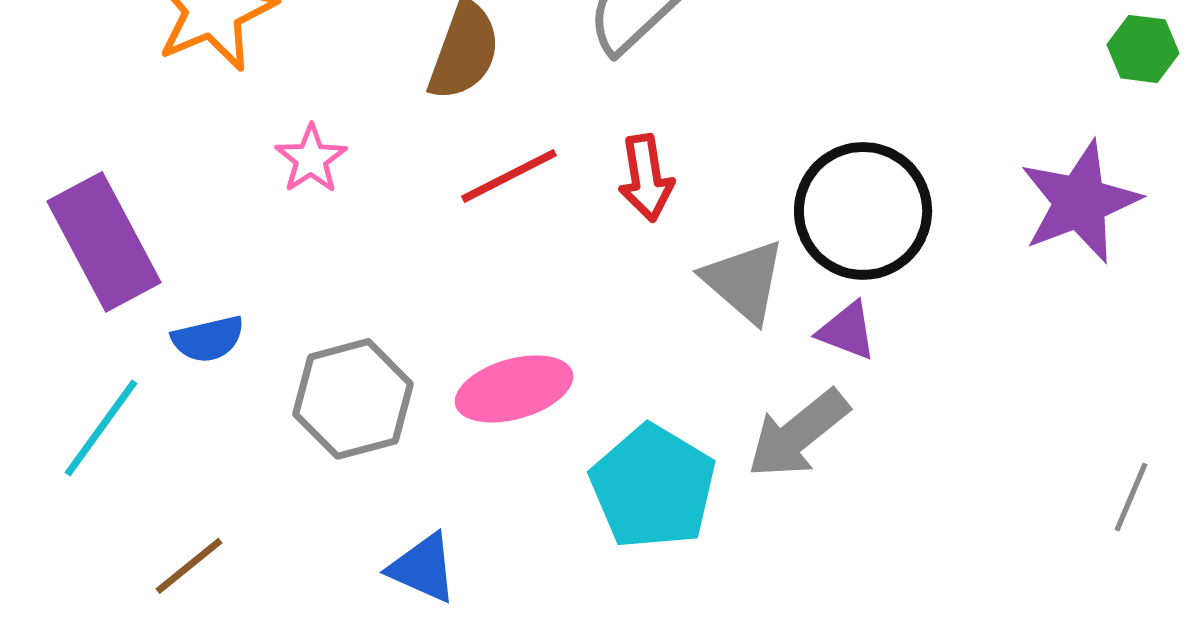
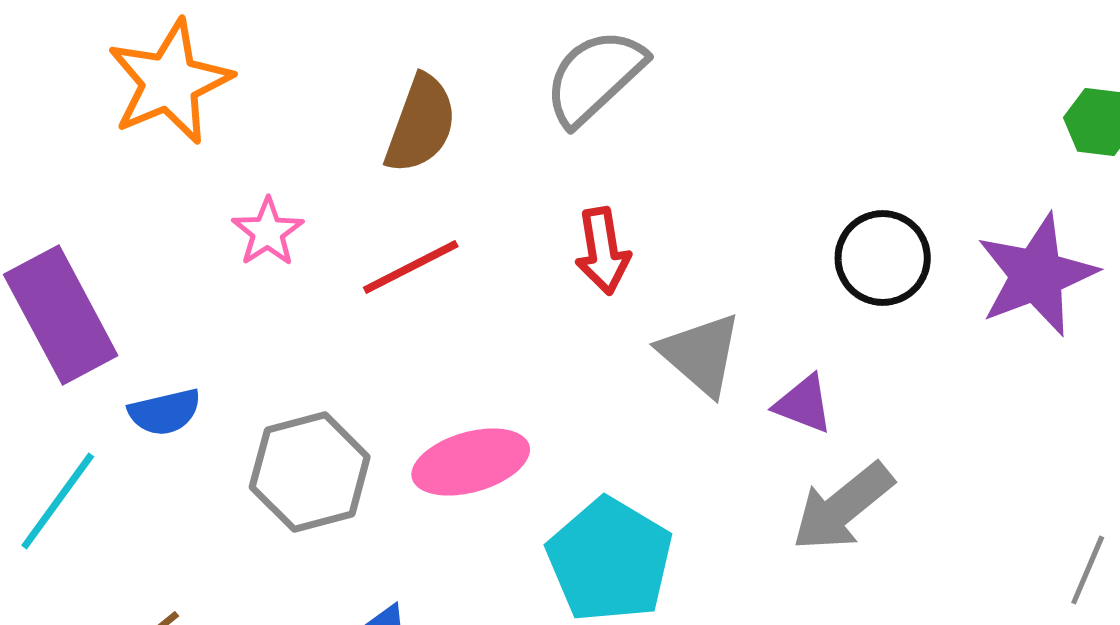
red line: (509, 176) -> (411, 267), moved
black circle: (863, 211) -> (883, 258), moved, size x0.7
gray arrow: (798, 434) -> (843, 507), moved

